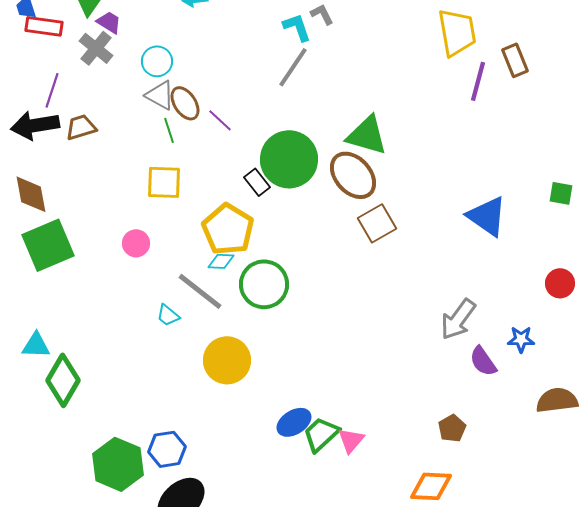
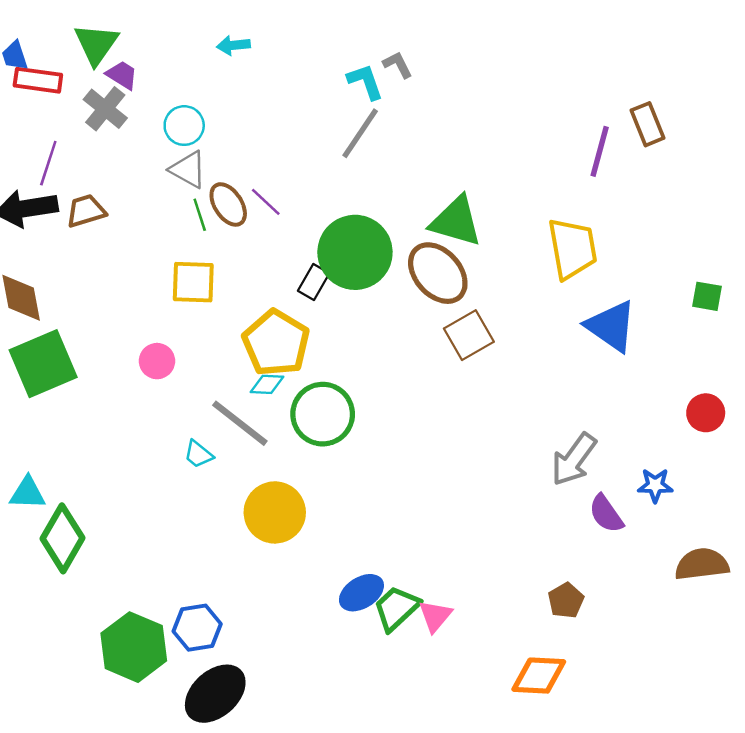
yellow trapezoid: (457, 32) -> (572, 248), moved
brown ellipse: (185, 103) -> (228, 204), moved
black rectangle: (257, 182) -> (314, 282), turned 68

